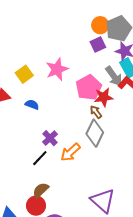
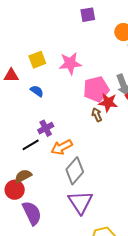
purple square: (98, 44) -> (88, 15), moved
gray diamond: (95, 133) -> (75, 171), moved

